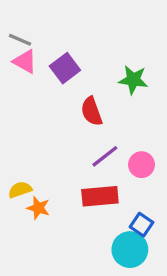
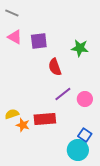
gray line: (20, 40) -> (12, 13), moved
purple square: (65, 68) -> (39, 41), turned 30
red rectangle: (100, 196) -> (45, 119), moved

